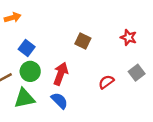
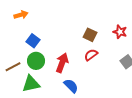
brown square: (83, 41) -> (90, 35), moved
red semicircle: (106, 82) -> (91, 55), moved
blue semicircle: (59, 101) -> (71, 86), moved

